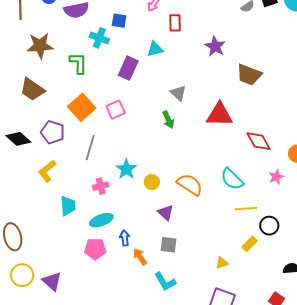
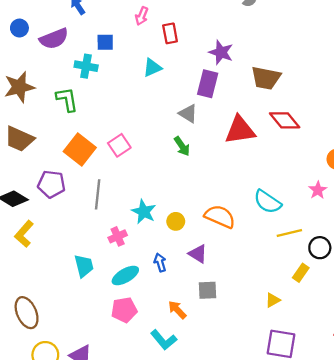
purple rectangle: (128, 68) -> (208, 84), moved
red diamond: (258, 141) -> (285, 120), moved
yellow L-shape: (47, 171) -> (24, 234), moved
blue arrow: (125, 238) -> (160, 262), moved
cyan L-shape: (165, 282) -> (164, 340), moved

